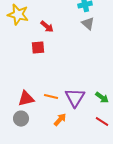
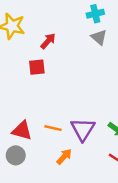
red arrow: (47, 27) -> (48, 41), turned -88
red triangle: (26, 99) -> (22, 131), turned 30

